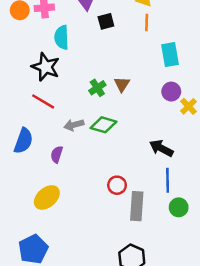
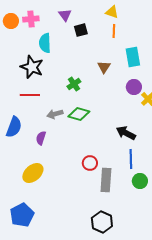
brown triangle: (122, 84) -> (104, 67), moved
red line: (43, 101) -> (30, 95), turned -30

